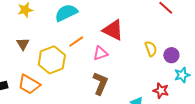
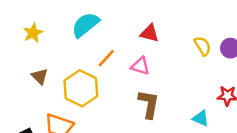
red triangle: (113, 30) -> (150, 33), size x0.7
pink triangle: (100, 53) -> (140, 66), turned 49

